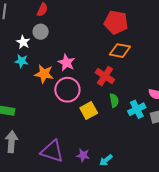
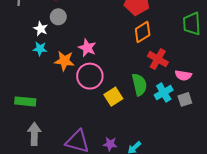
orange diamond: (120, 51) -> (143, 32), turned -40
red cross: (105, 76) -> (158, 59), moved
green semicircle: (114, 100) -> (139, 85), size x1.5

